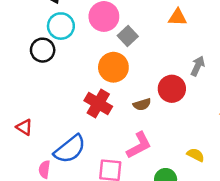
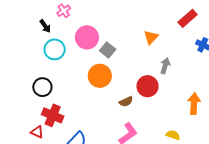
orange triangle: (177, 17) -> (151, 37), moved, turned -42
black circle: (43, 50) -> (42, 87), moved
red cross: (98, 103) -> (53, 115), moved

